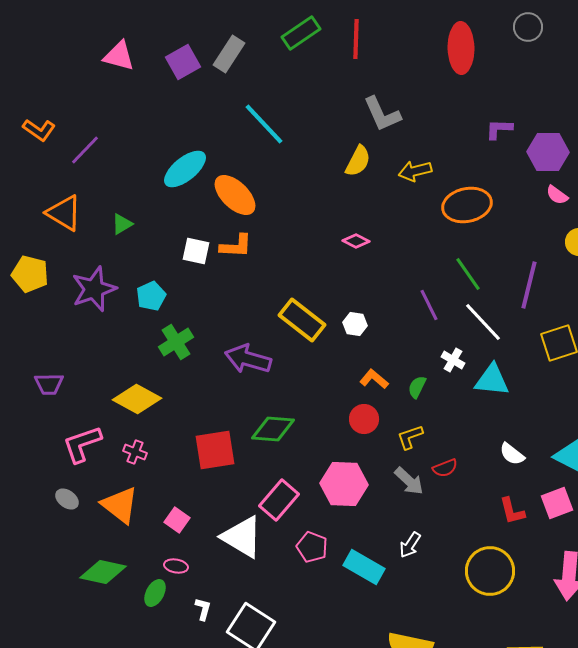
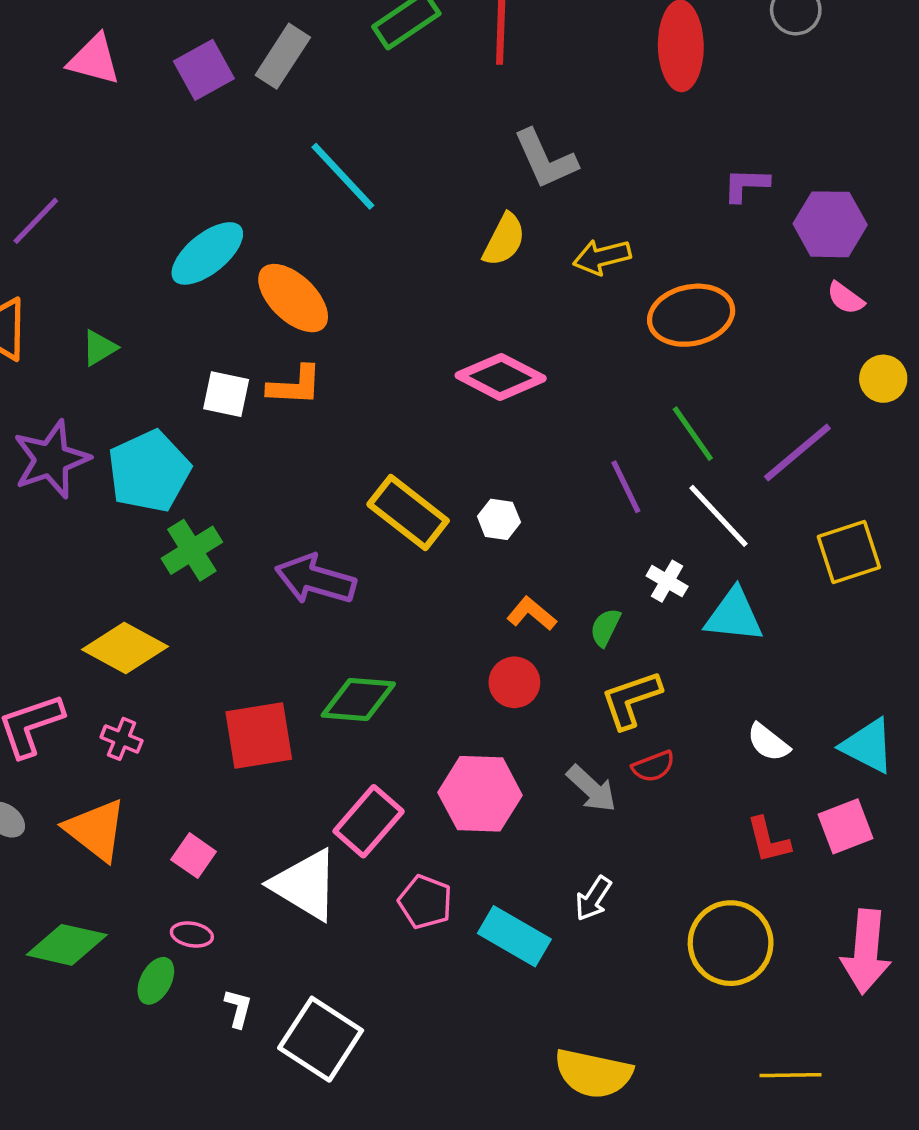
pink diamond: (356, 241) -> (501, 377), size x1.8
purple line: (529, 285) -> (797, 452), turned 36
cyan pentagon: (151, 296) -> (149, 471), size x1.6
yellow L-shape: (410, 437) -> (631, 699), moved, size x1.4

